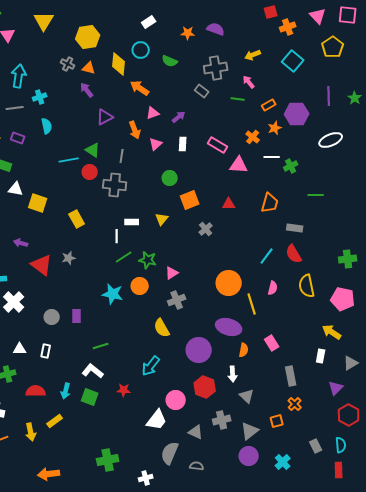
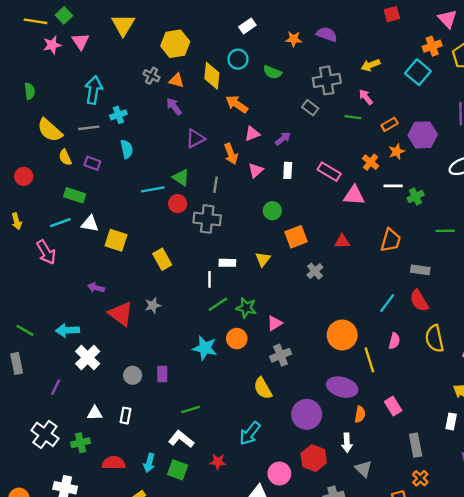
orange cross: (288, 27) -> (432, 46), moved

